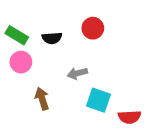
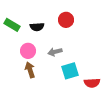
pink circle: (21, 62) -> (28, 51), moved
cyan square: (98, 100) -> (70, 71), turned -36

